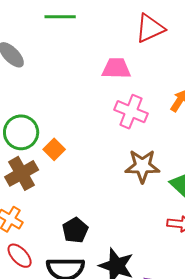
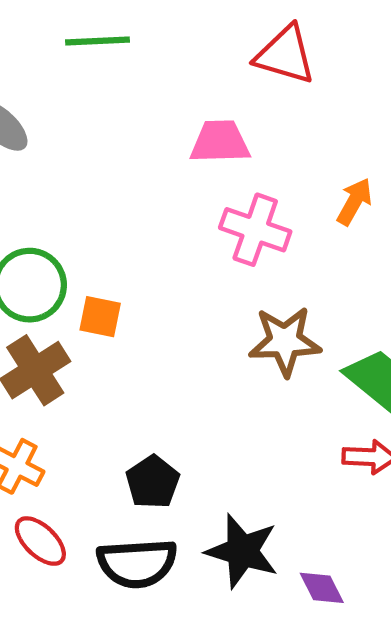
red triangle: (150, 28) -> (285, 55), turned 44
orange square: (54, 149) -> (100, 317), turned -30

